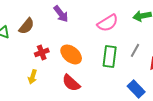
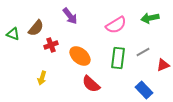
gray line: (135, 50) -> (143, 52), turned 32
red cross: (42, 52) -> (51, 45), moved
red semicircle: (71, 83) -> (91, 84), moved

